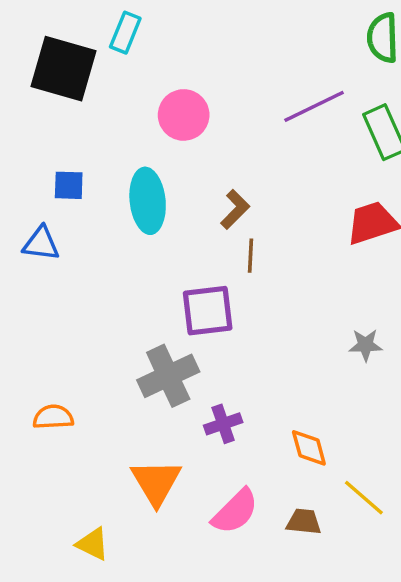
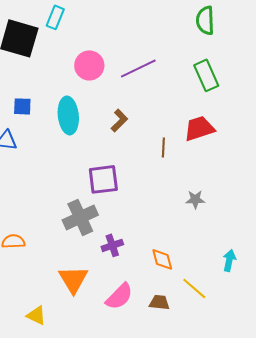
purple line: (314, 106) -> (138, 68), moved
brown line: (251, 256) -> (163, 147), moved

